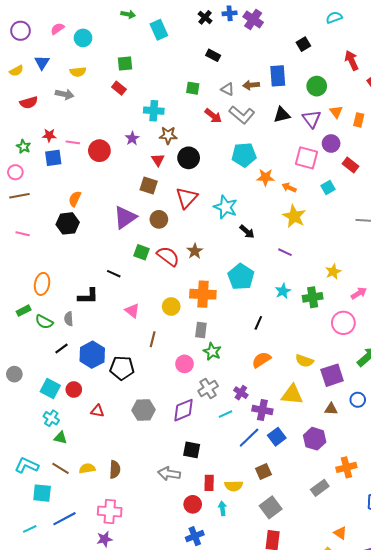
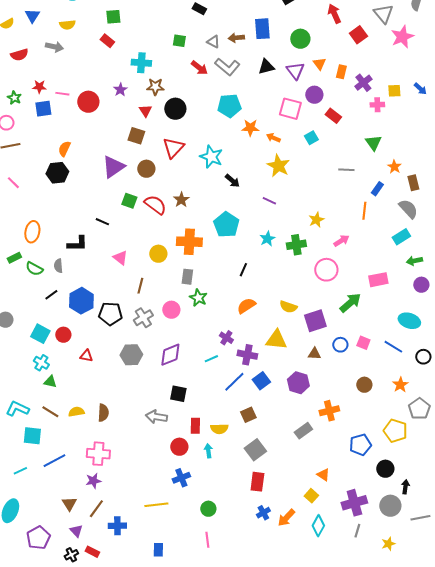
pink line: (23, 234) -> (13, 183), turned 32
gray cross: (208, 388) -> (143, 318), moved

